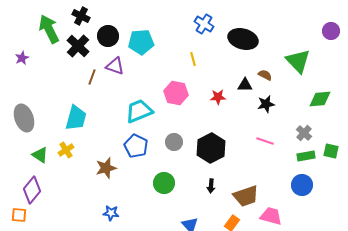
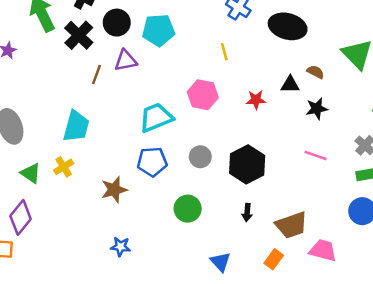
purple triangle: (115, 66) -> (126, 61), turned -30
blue pentagon: (136, 146) -> (152, 162), turned -30

